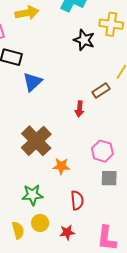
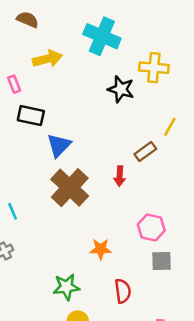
brown cross: (36, 141) -> (70, 188), moved

